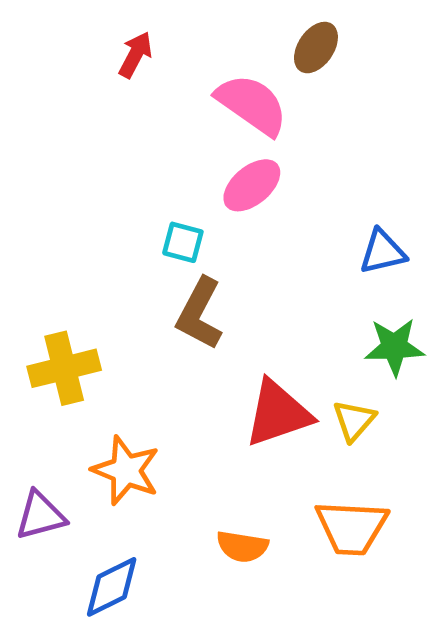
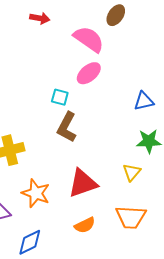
red arrow: (135, 55) -> (40, 18), turned 72
red triangle: (278, 413) -> (83, 183), moved
orange semicircle: (242, 546) -> (85, 225), turned -35

